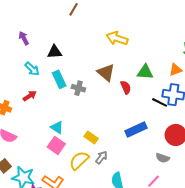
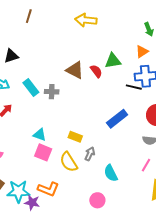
yellow arrow: (117, 38) -> (86, 20), moved
black triangle: (55, 52) -> (11, 56), moved
red semicircle: (126, 87) -> (96, 71), moved
yellow semicircle: (79, 160) -> (69, 162), turned -65

